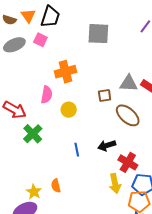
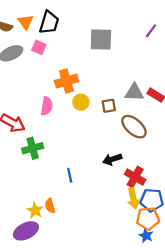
yellow circle: (69, 110) -> (81, 102), moved
green cross: (33, 134) -> (33, 148), turned 30
blue line: (77, 150) -> (70, 175), moved
yellow arrow: (115, 183) -> (133, 198), moved
orange semicircle: (56, 186) -> (50, 206), moved

